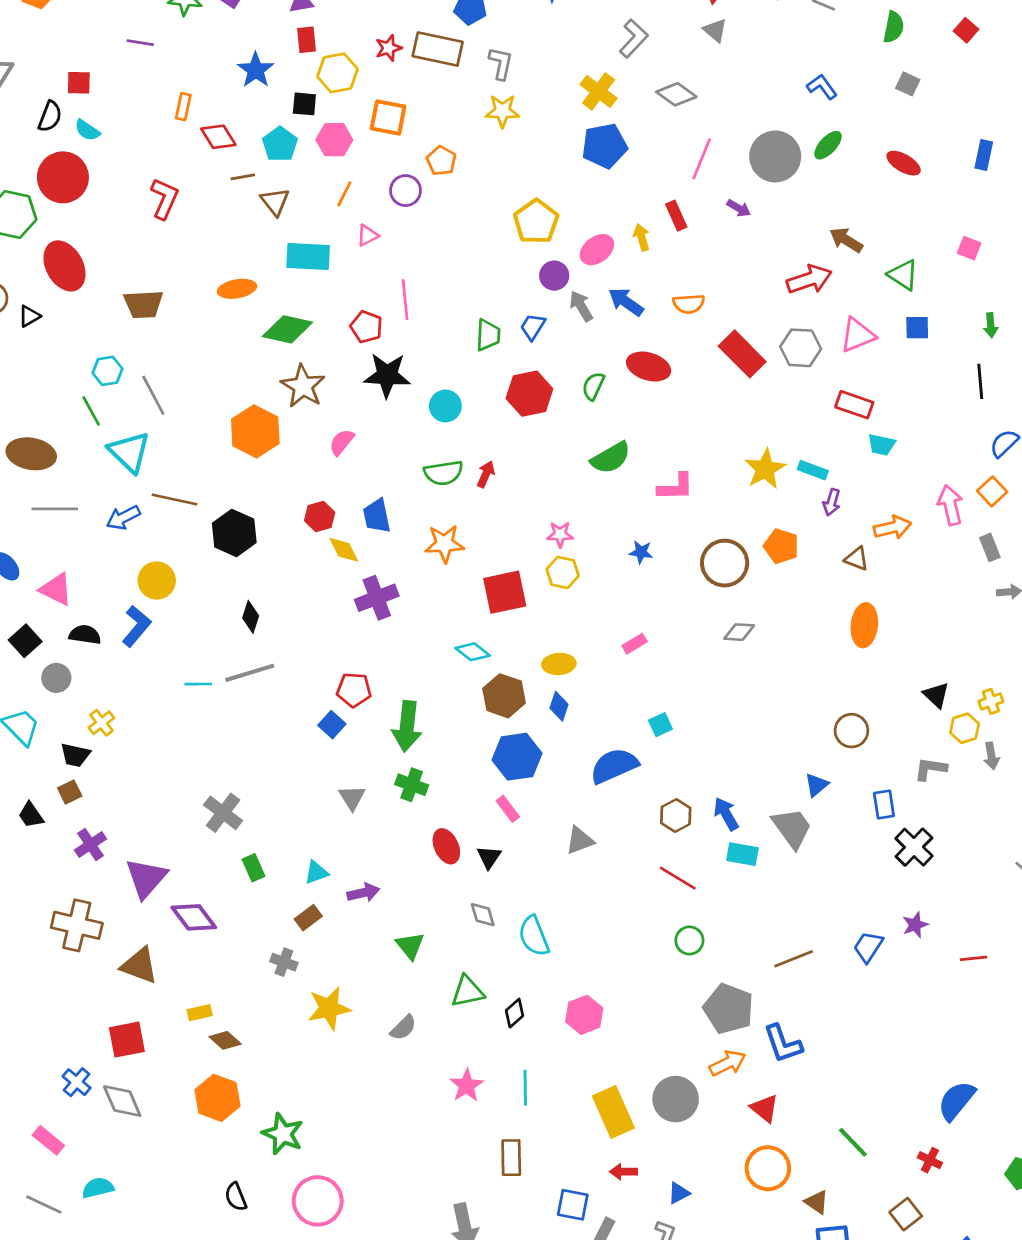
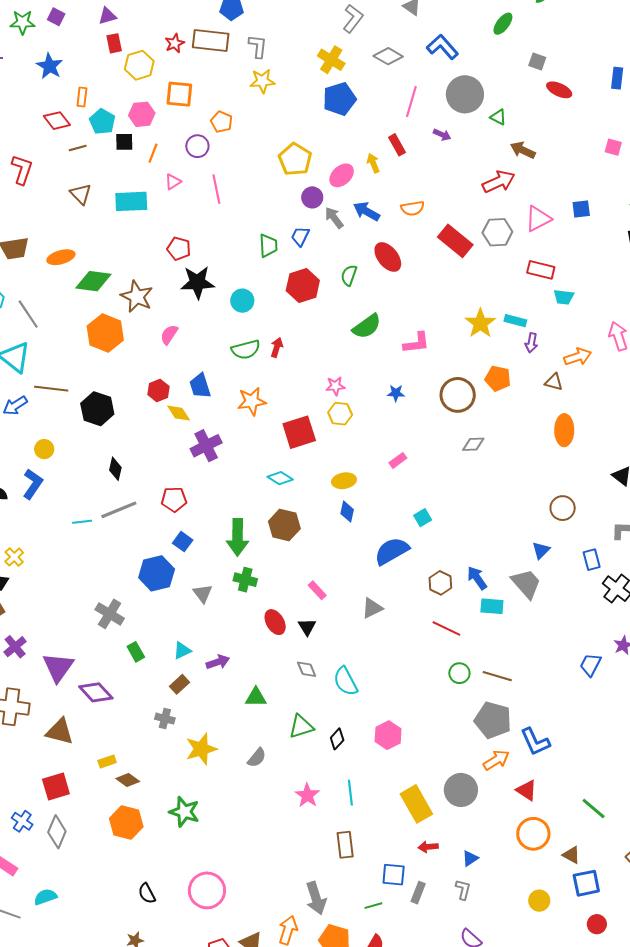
blue star: (256, 70) -> (50, 66), moved
gray square: (908, 84) -> (537, 61), moved
blue L-shape: (822, 87) -> (442, 47), moved, size x1.4
black square: (304, 104) -> (124, 142), moved
orange rectangle: (183, 107) -> (82, 97), moved
green ellipse: (828, 145) -> (503, 24), moved
brown triangle: (275, 202) -> (81, 194), moved
green triangle: (903, 275) -> (498, 117), moved, size x0.7
orange ellipse: (237, 289) -> (61, 257), moved
pink line: (405, 300) -> (216, 189), moved
green diamond: (287, 329) -> (93, 281), moved
red ellipse: (649, 367) -> (388, 257), turned 40
yellow circle: (157, 581) -> (44, 449), size x0.7
red pentagon: (354, 690) -> (174, 499), moved
brown hexagon: (504, 696) -> (284, 525), moved
blue hexagon: (517, 757) -> (157, 573), moved
green triangle: (410, 946) -> (256, 697), turned -45
brown line: (794, 959) -> (497, 676), moved, turned 44
gray diamond: (122, 1101) -> (57, 832), turned 52
green star: (283, 1134) -> (184, 812), moved

